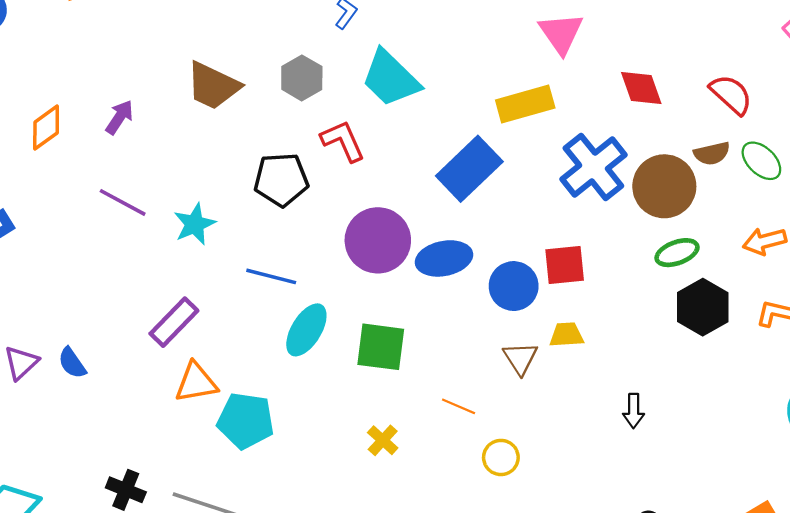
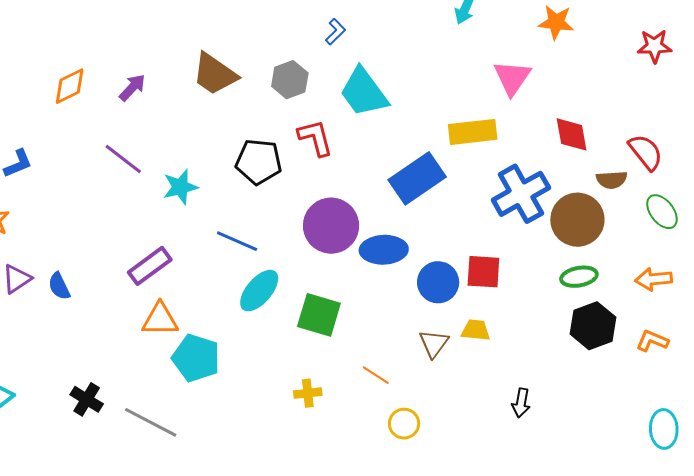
brown semicircle: (712, 153) -> (612, 180), moved
yellow cross: (383, 440) -> (308, 393), turned 32

